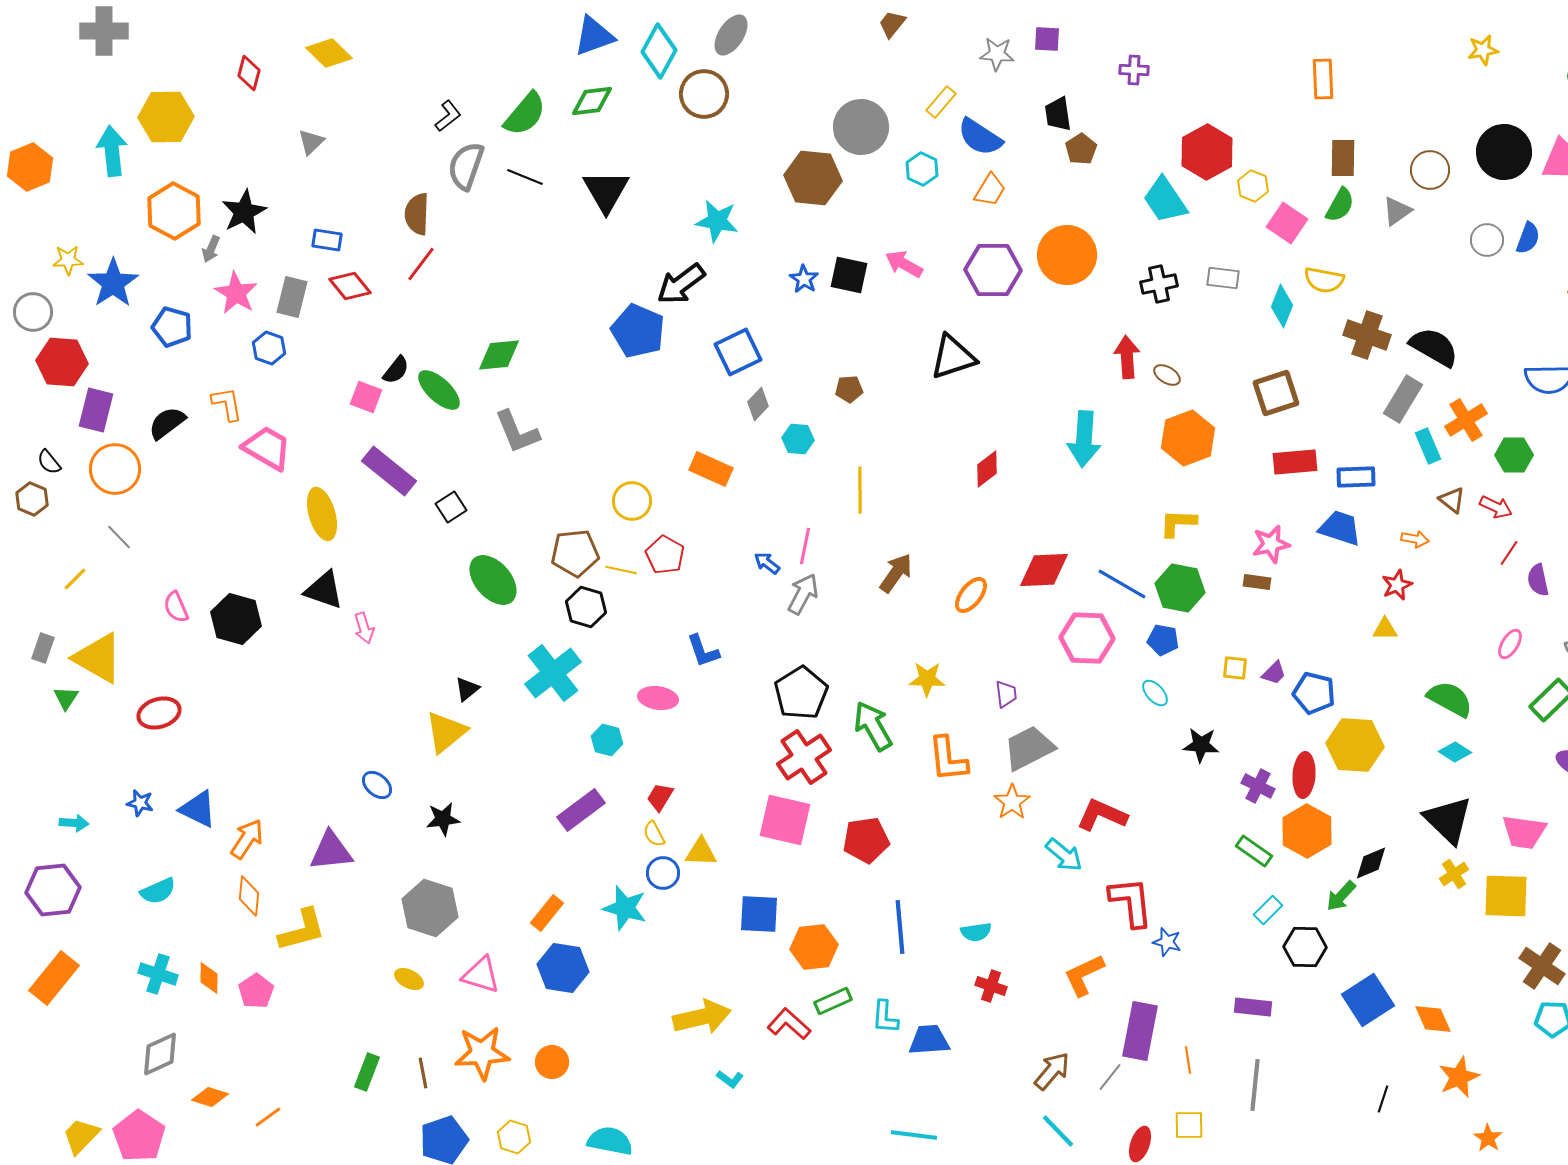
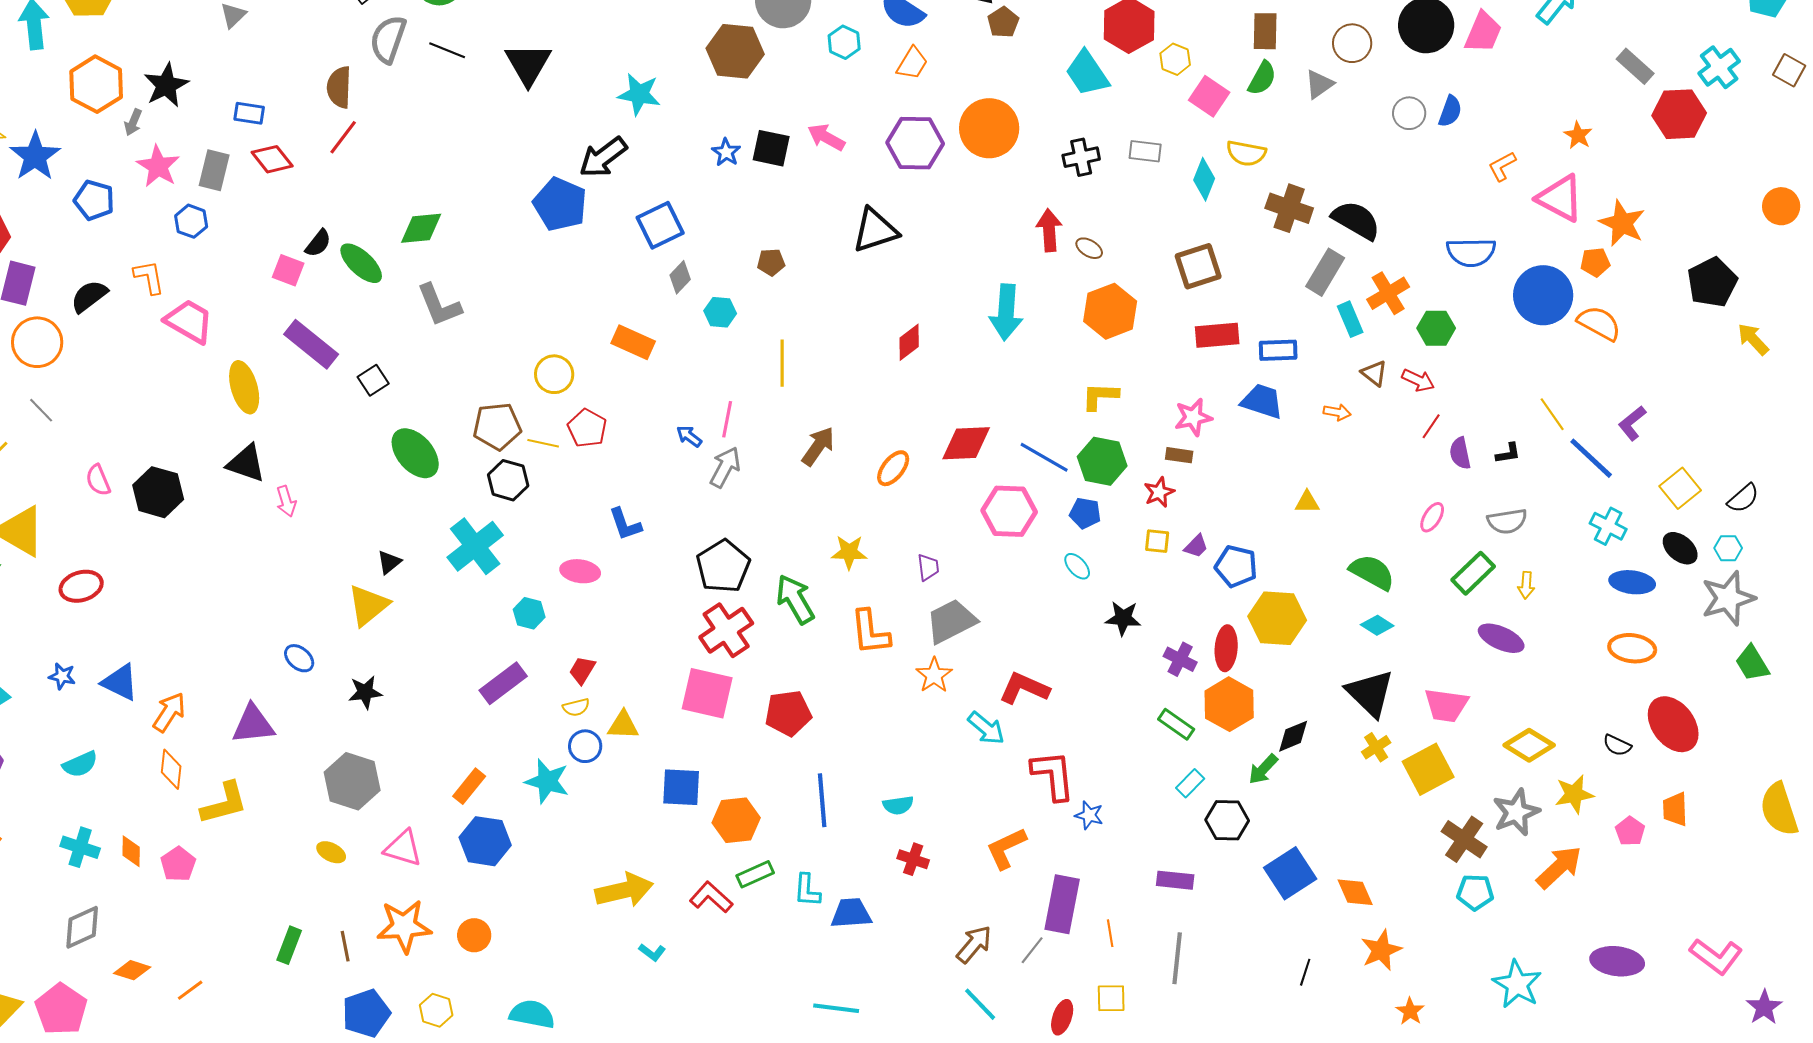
red star: (1397, 585) -> (1159, 492), moved
yellow semicircle: (654, 834) -> (576, 707), turned -76
yellow square: (1506, 896) -> (1428, 769), turned -30

